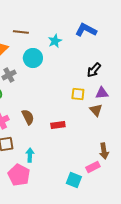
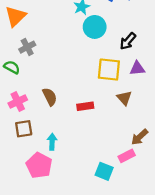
cyan circle: (33, 58) -> (95, 27), moved
yellow square: (78, 94) -> (109, 70), size x1.5
brown triangle: (96, 110) -> (124, 98), moved
brown arrow: (104, 151) -> (140, 137), turned 56

